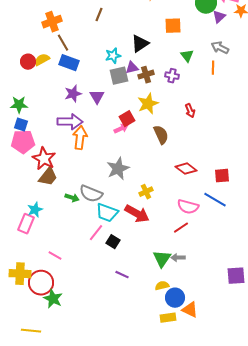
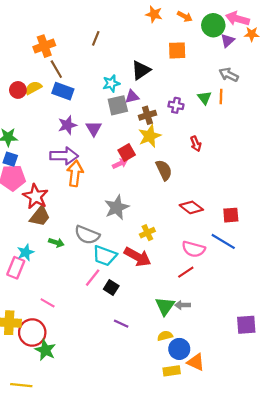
green triangle: (187, 56) -> (204, 98), moved
brown cross: (146, 75) -> (147, 115), moved
green arrow: (72, 198) -> (56, 243), moved

